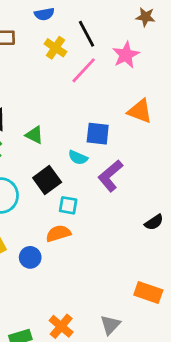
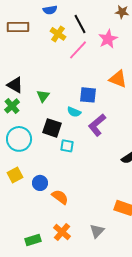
green triangle: (34, 135) -> (43, 96), turned 40
black square: (47, 180) -> (52, 128), turned -36
orange semicircle: (58, 233) -> (60, 197), moved, turned 54

